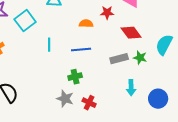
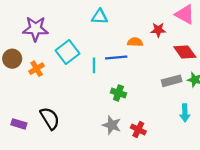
cyan square: (25, 21) -> (68, 52), moved
blue line: (81, 50) -> (116, 58), moved
green cross: (75, 77) -> (118, 93), moved, turned 32

